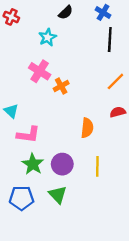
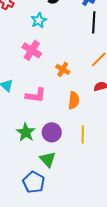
orange cross: (61, 86) -> (63, 69), moved, turned -32
pink L-shape: (28, 135) -> (36, 95), moved
blue pentagon: (22, 198) -> (34, 182), moved, turned 30

